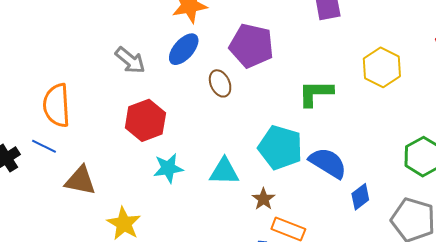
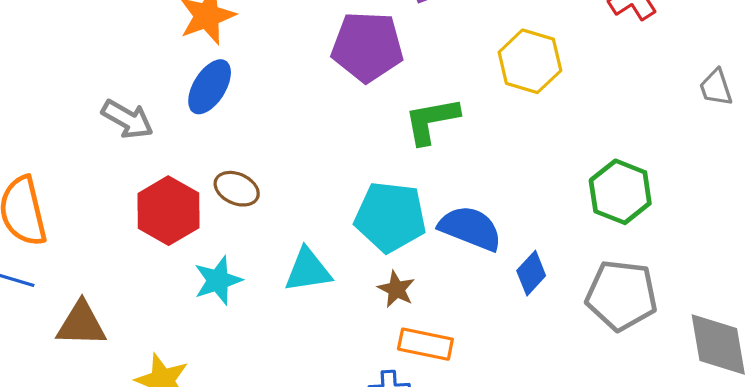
purple pentagon: (251, 46) -> (367, 47), moved
brown ellipse: (220, 83) -> (237, 189), moved, turned -32
brown star: (263, 199) -> (396, 289), moved

